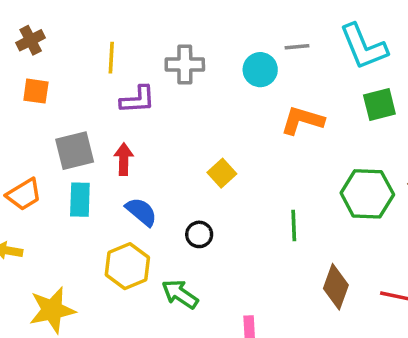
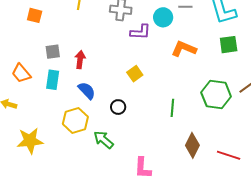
purple L-shape: (138, 100) -> (140, 32), moved
gray square: (75, 151) -> (53, 52), size x0.7
orange trapezoid: (24, 194) -> (21, 73), turned 75

